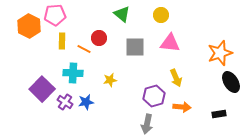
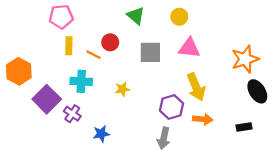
orange hexagon: (29, 26) -> (19, 71), moved
yellow arrow: (176, 78) -> (196, 87), size x1.4
blue star: (86, 102) -> (101, 134), moved

